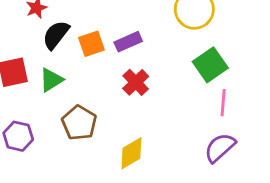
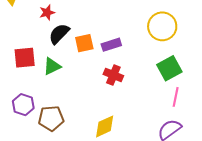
red cross: (136, 82) -> (113, 75), turned -30
brown pentagon: (79, 123) -> (51, 118), moved, turned 30

